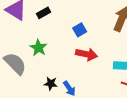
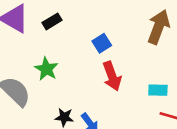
red arrow: (87, 54) -> (112, 76), turned 60

